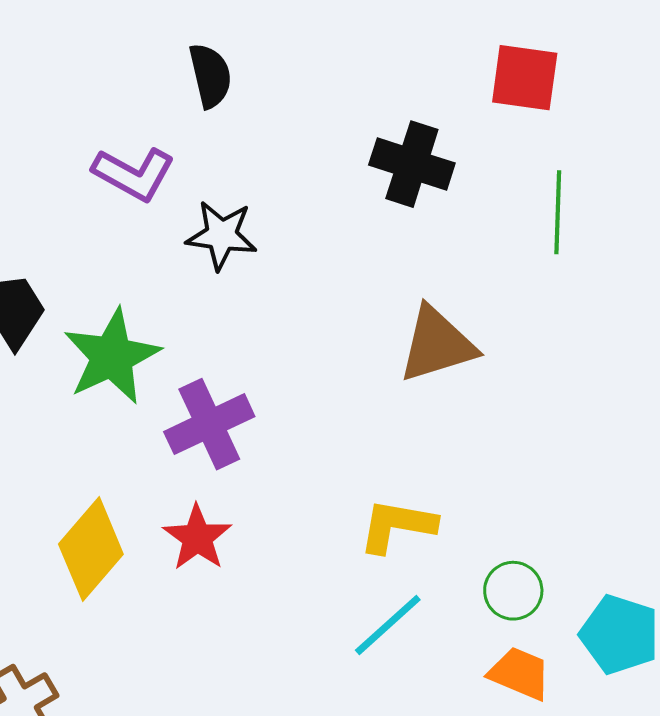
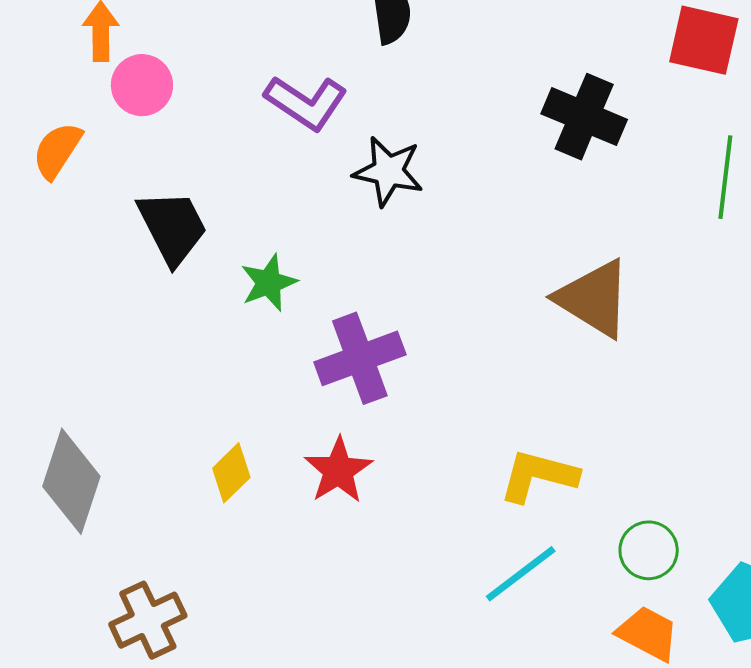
brown triangle: (437, 345) -> (594, 299), turned 44
green star: (112, 356) -> (269, 283), size x0.6
yellow diamond: (91, 549) -> (231, 473), size x0.6

